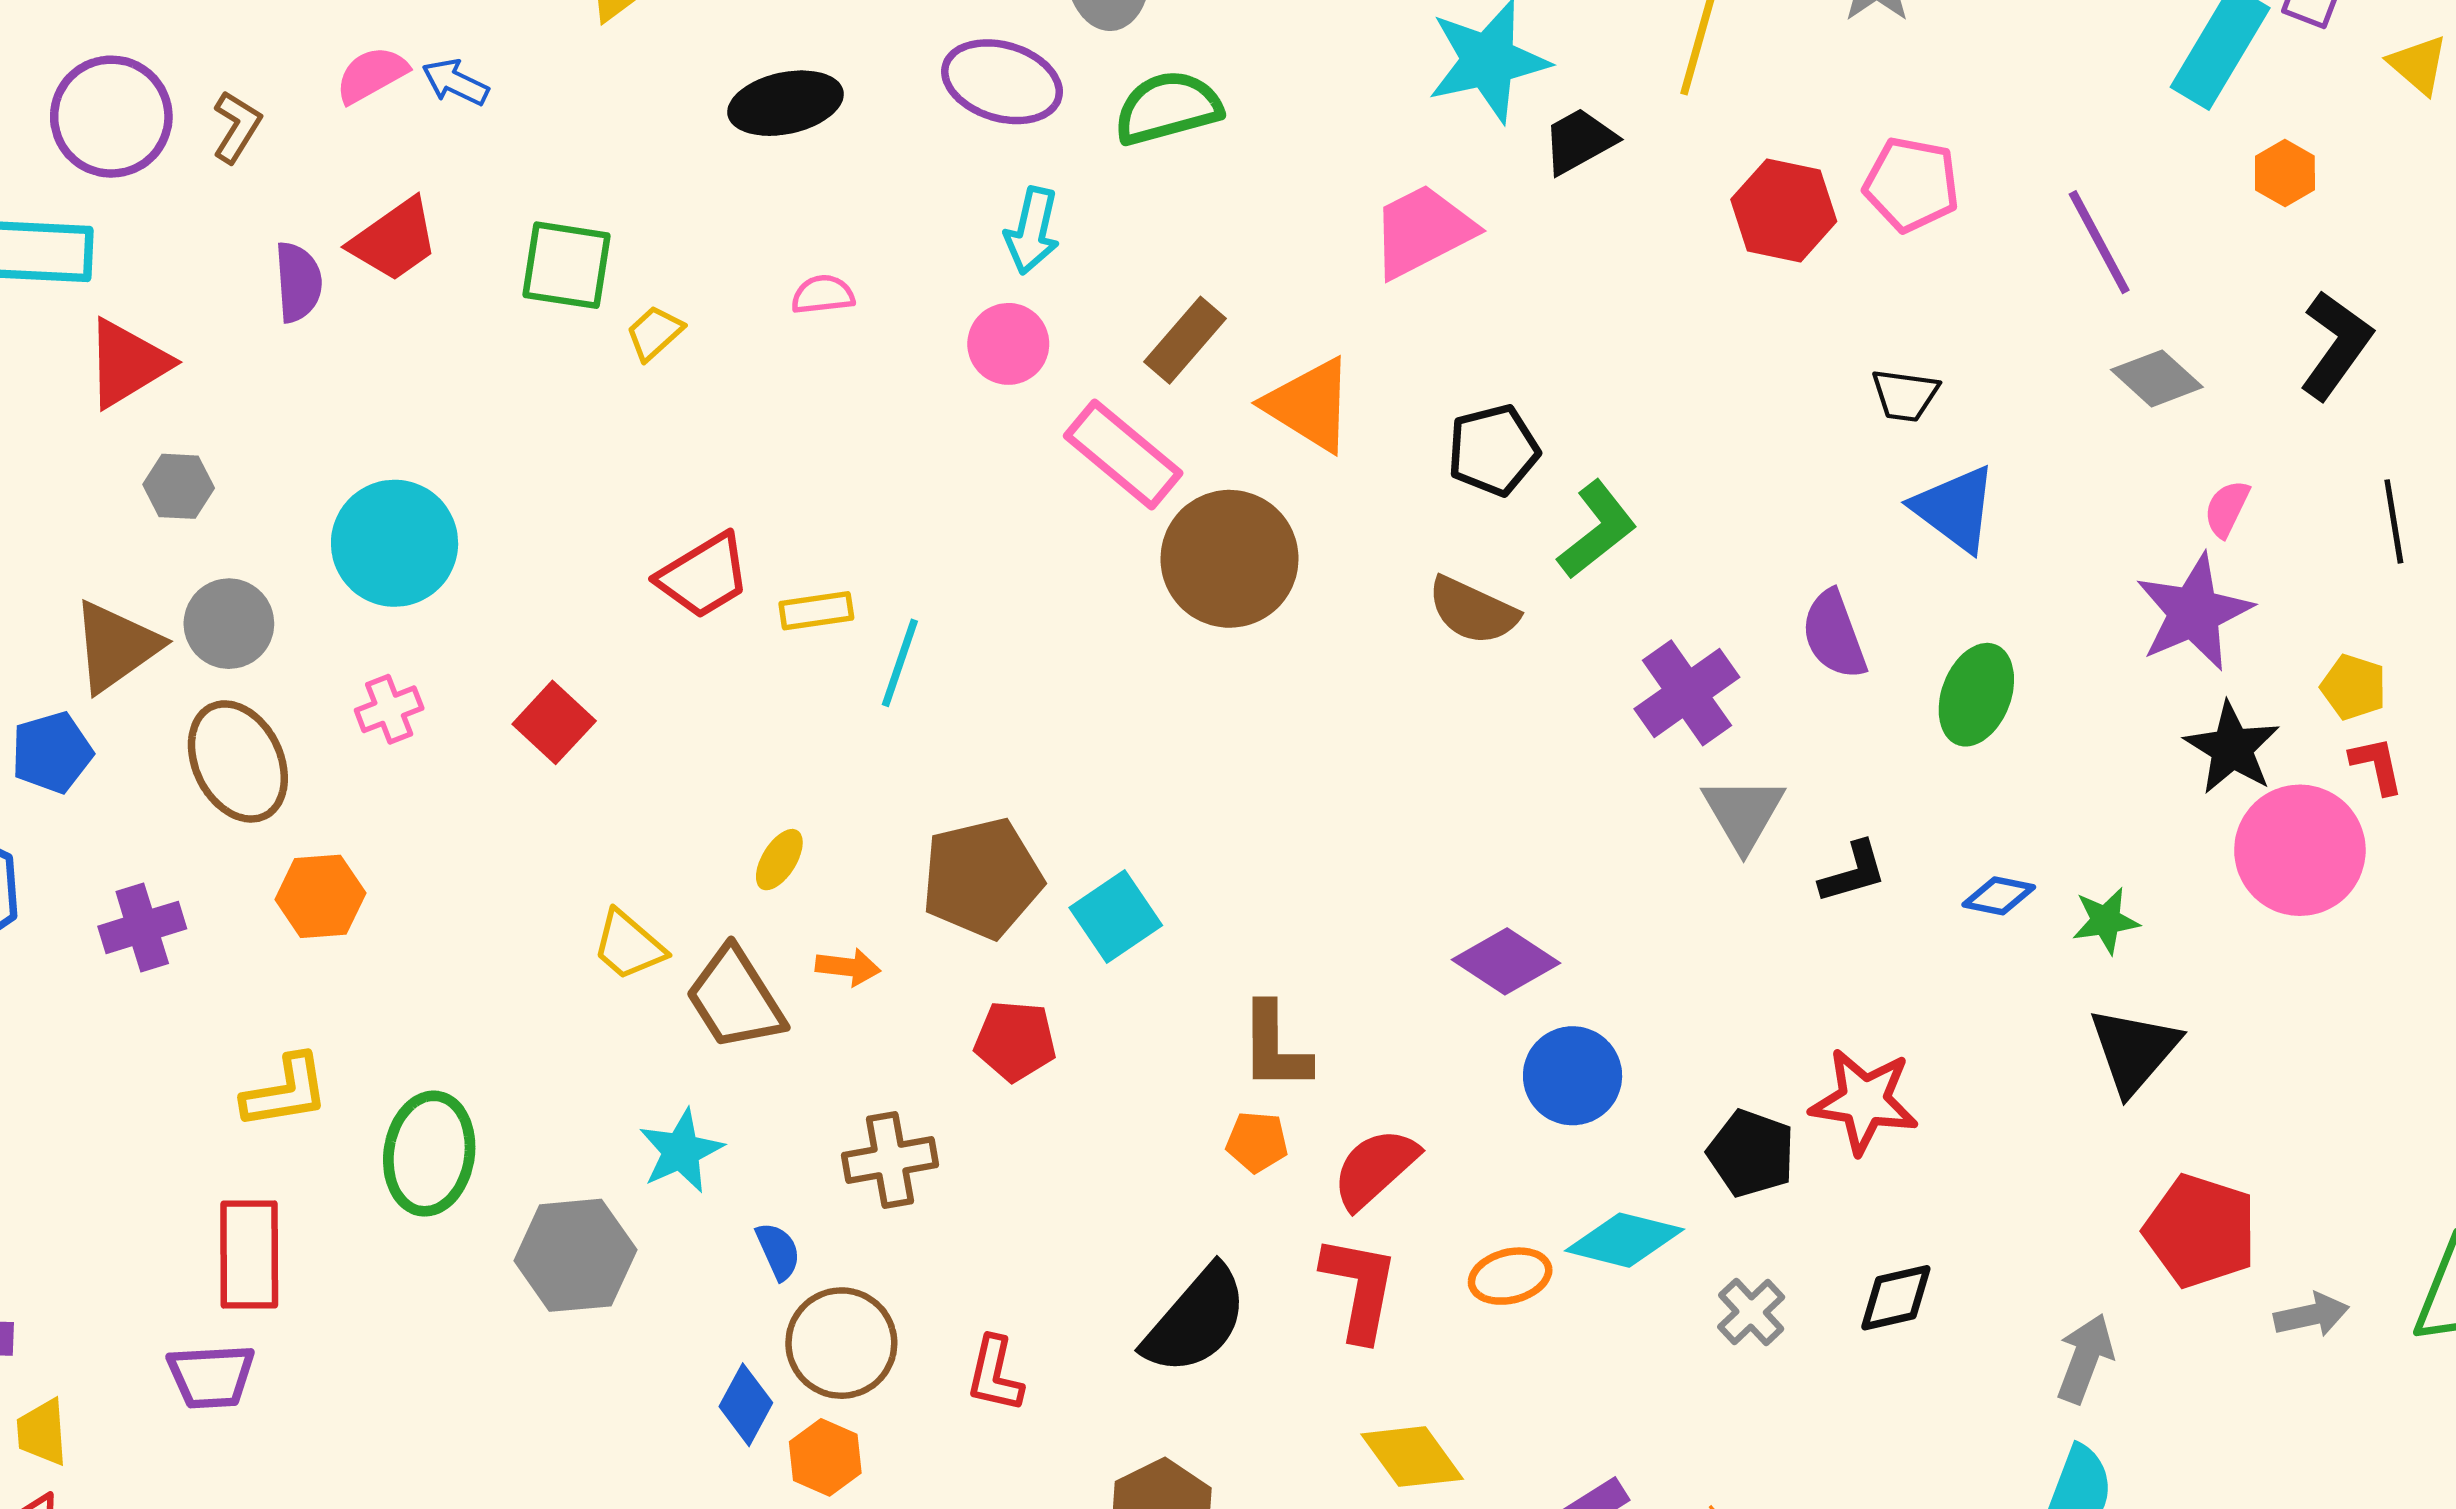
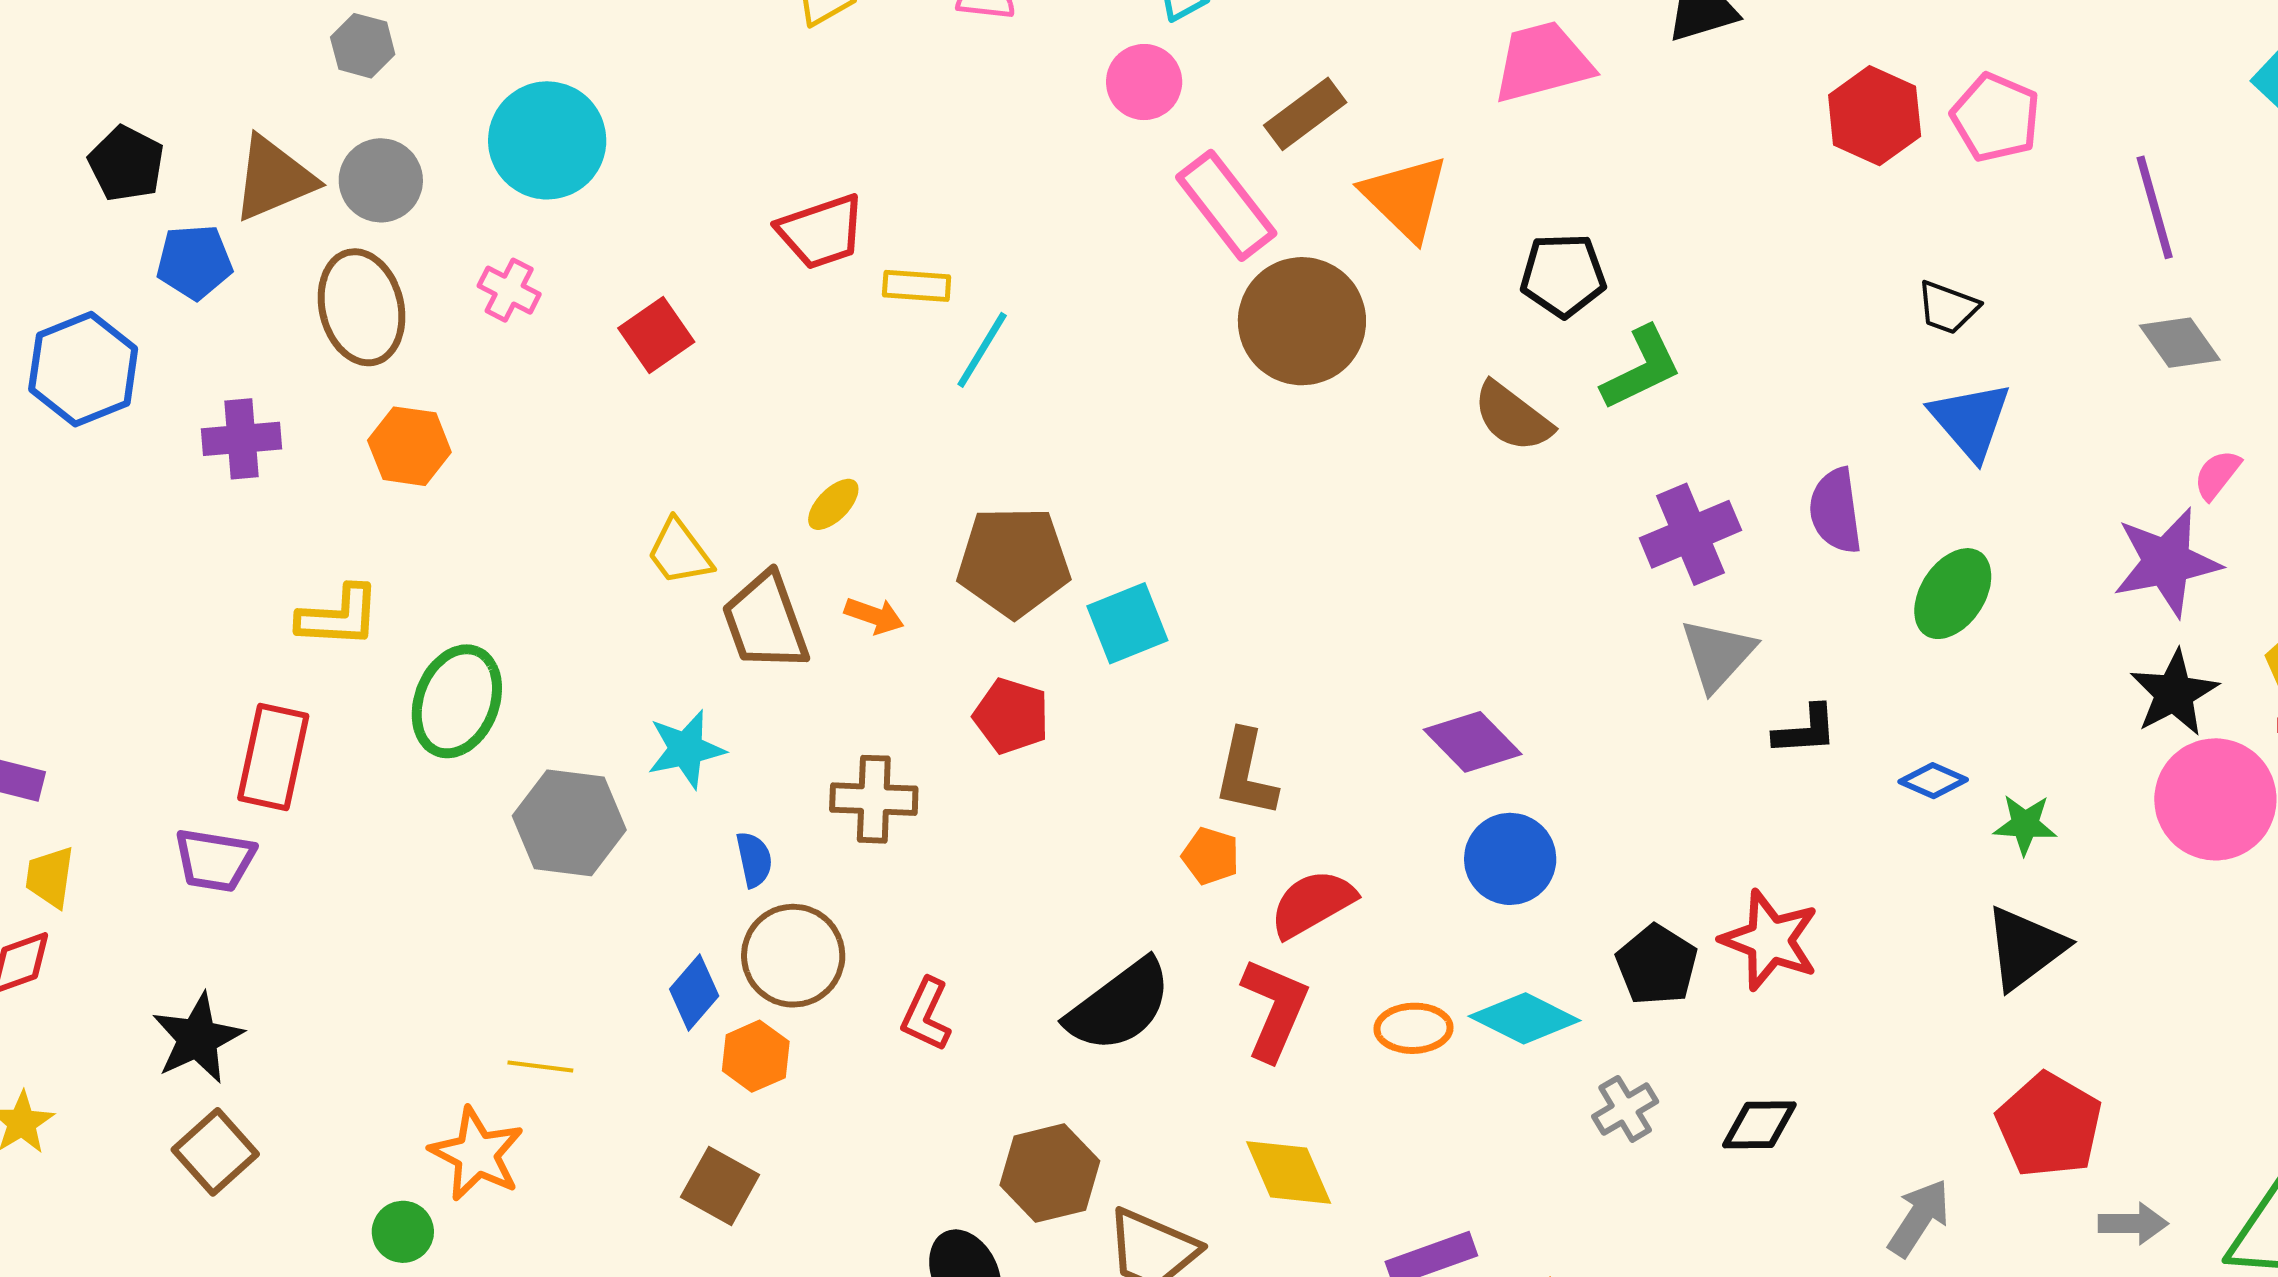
pink cross: (389, 709) -> (509, 290), turned 36

